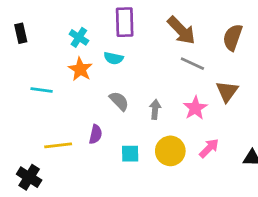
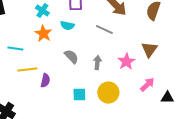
gray line: (192, 64) -> (104, 30), moved
purple semicircle: (96, 134) -> (45, 81), moved
yellow line: (58, 145) -> (27, 70), moved
pink arrow: (209, 148) -> (147, 85), moved

